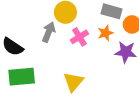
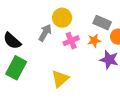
green rectangle: (22, 77) -> (16, 68), turned -65

